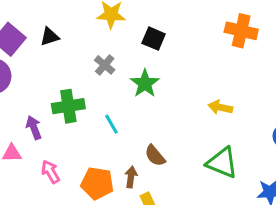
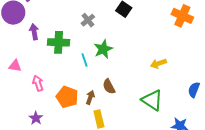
green star: (145, 83) -> (103, 49), moved
yellow arrow: (220, 107) -> (158, 63), turned -42
purple arrow: (34, 128) -> (34, 32), moved

